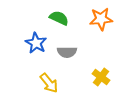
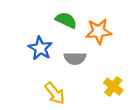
orange star: (101, 19) -> (99, 31), moved

